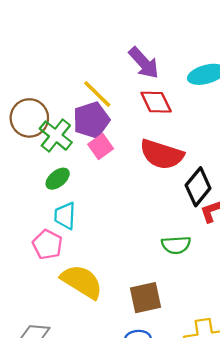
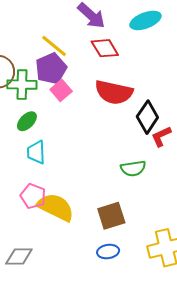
green cross: (56, 136) -> (22, 85), turned -32
pink pentagon: (47, 245) -> (33, 196), moved

